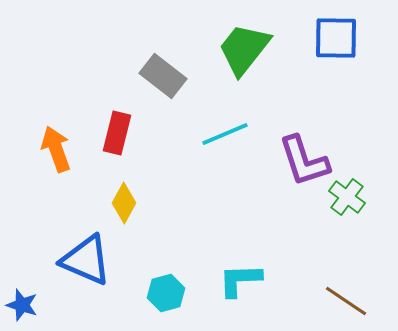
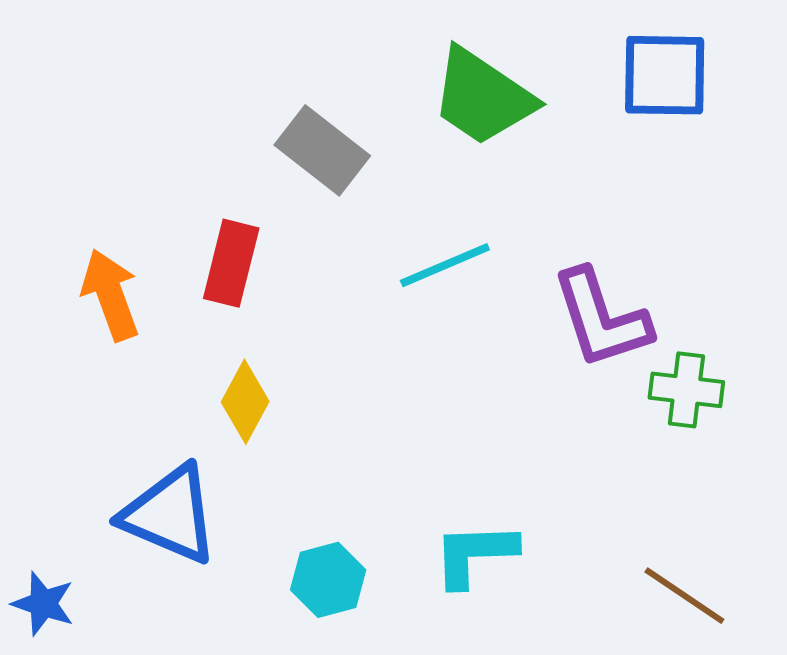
green trapezoid: (244, 49) -> (483, 97), turned -94
green cross: (347, 197) -> (686, 390), turned -30

